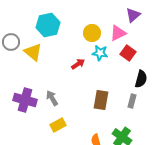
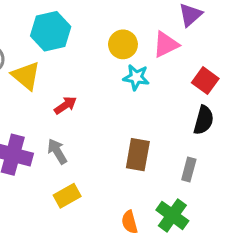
red square: (128, 53) -> (205, 81), moved
red arrow: (78, 64) -> (65, 105), moved
gray rectangle: (132, 101) -> (189, 169), moved

